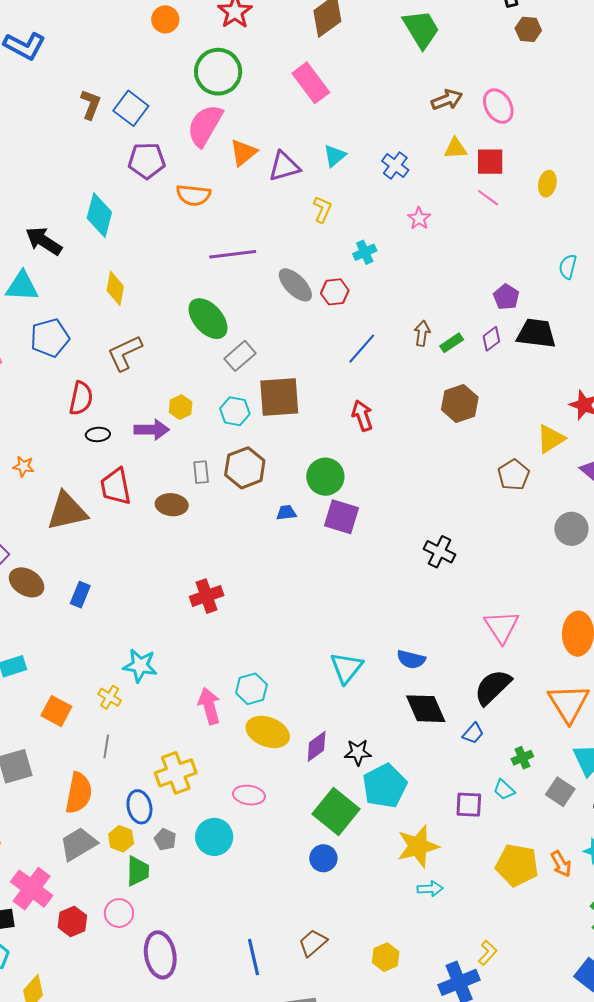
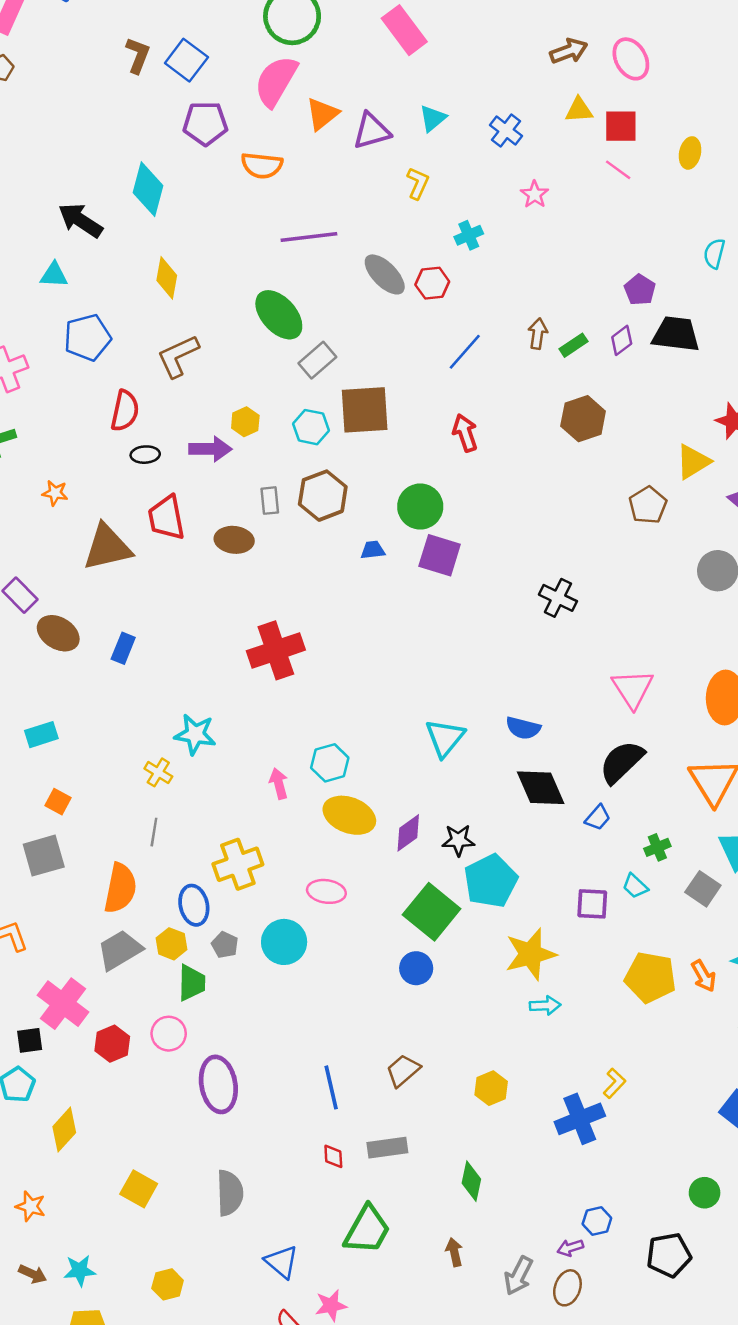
cyan triangle: (22, 286) -> (54, 275), size x0.7
red cross: (207, 596) -> (276, 650), size x1.4
pink arrow: (209, 706) -> (279, 784), size x0.7
orange square: (56, 711) -> (58, 802), moved, size x0.7

